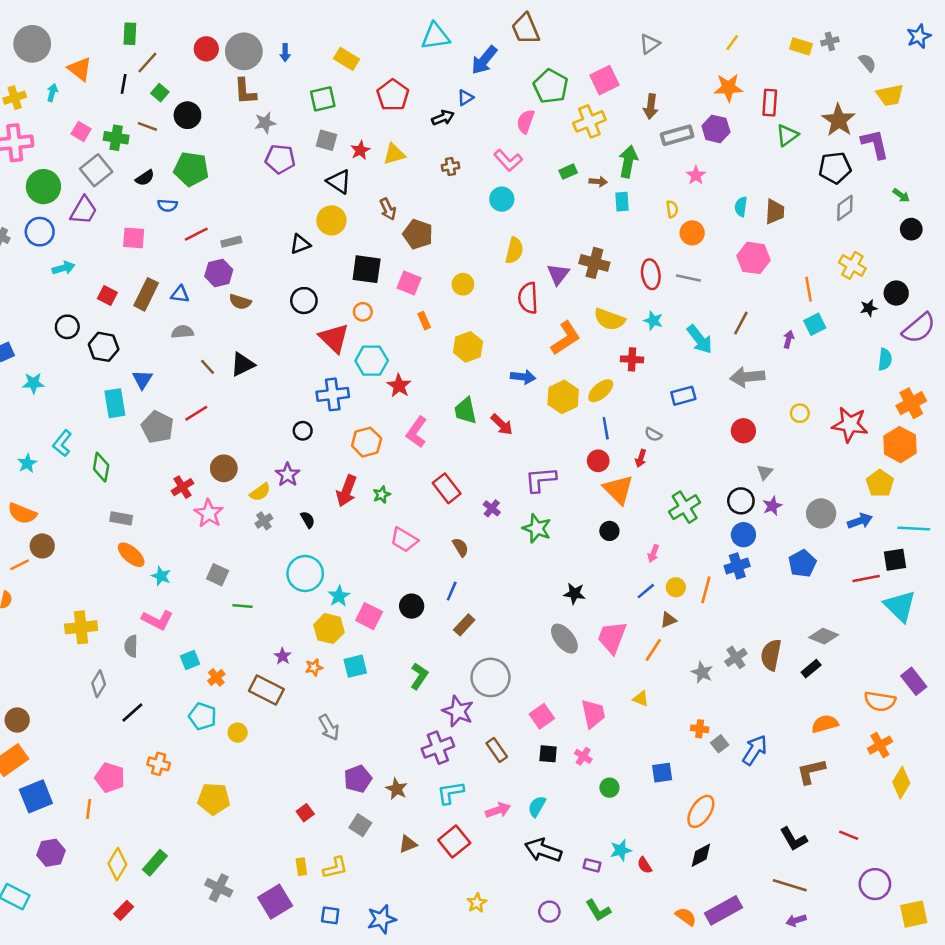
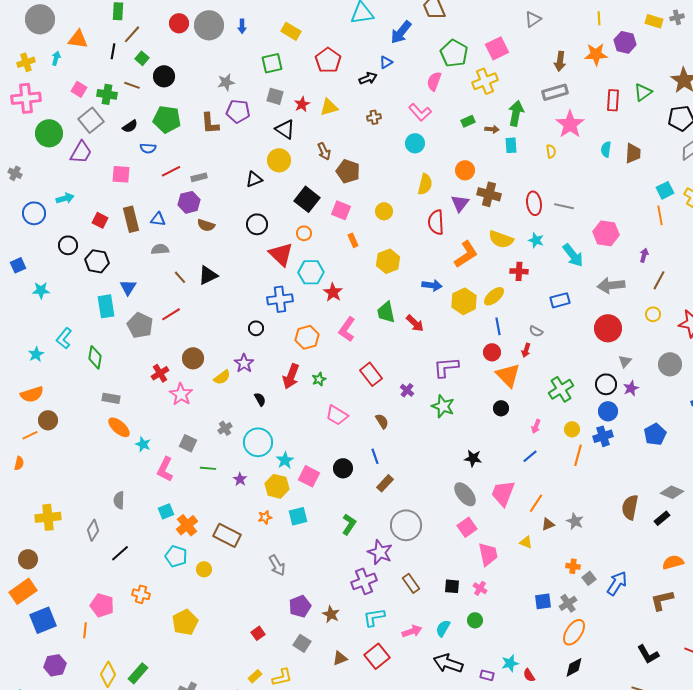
yellow line: (732, 43) -> (599, 18), turned -40
orange triangle: (80, 69) -> (78, 39), turned -30
brown L-shape: (245, 91) -> (210, 123), moved
red rectangle: (770, 103) -> (613, 100), moved
brown arrow: (651, 106) -> (560, 61), moved
purple hexagon: (716, 129) -> (625, 42), moved
pink star: (696, 175) -> (570, 124), size x1.8
blue circle: (40, 232) -> (34, 213), moved
orange circle: (692, 233) -> (465, 170), moved
pink hexagon: (753, 258) -> (606, 233), moved
black square: (367, 269) -> (307, 199), turned 30
brown rectangle: (146, 294) -> (131, 219), turned -40
brown line: (741, 323) -> (659, 280), moved
cyan square: (815, 324) -> (665, 190), moved
red circle: (743, 431) -> (608, 328), size x1.4
orange semicircle: (22, 513) -> (32, 394), turned -40
gray circle: (821, 513) -> (670, 364), moved
gray cross: (264, 521) -> (225, 428), moved
yellow circle: (676, 587) -> (572, 429), moved
blue line: (452, 591) -> (375, 456), turned -42
pink L-shape: (157, 620) -> (165, 469), moved, turned 90
brown triangle: (668, 620) -> (548, 524), moved
yellow cross: (81, 627) -> (48, 517), moved
purple star: (283, 656) -> (240, 479), moved
gray cross: (736, 657) -> (568, 603), moved
orange cross: (216, 677) -> (187, 525), size x1.5
pink square: (542, 716) -> (467, 527), moved
green circle: (609, 788) -> (475, 620), moved
yellow pentagon: (214, 799) -> (185, 622), turned -30
yellow rectangle: (301, 867) -> (255, 676), turned 56

